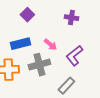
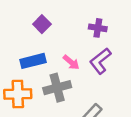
purple L-shape: (74, 56) -> (100, 61), moved

